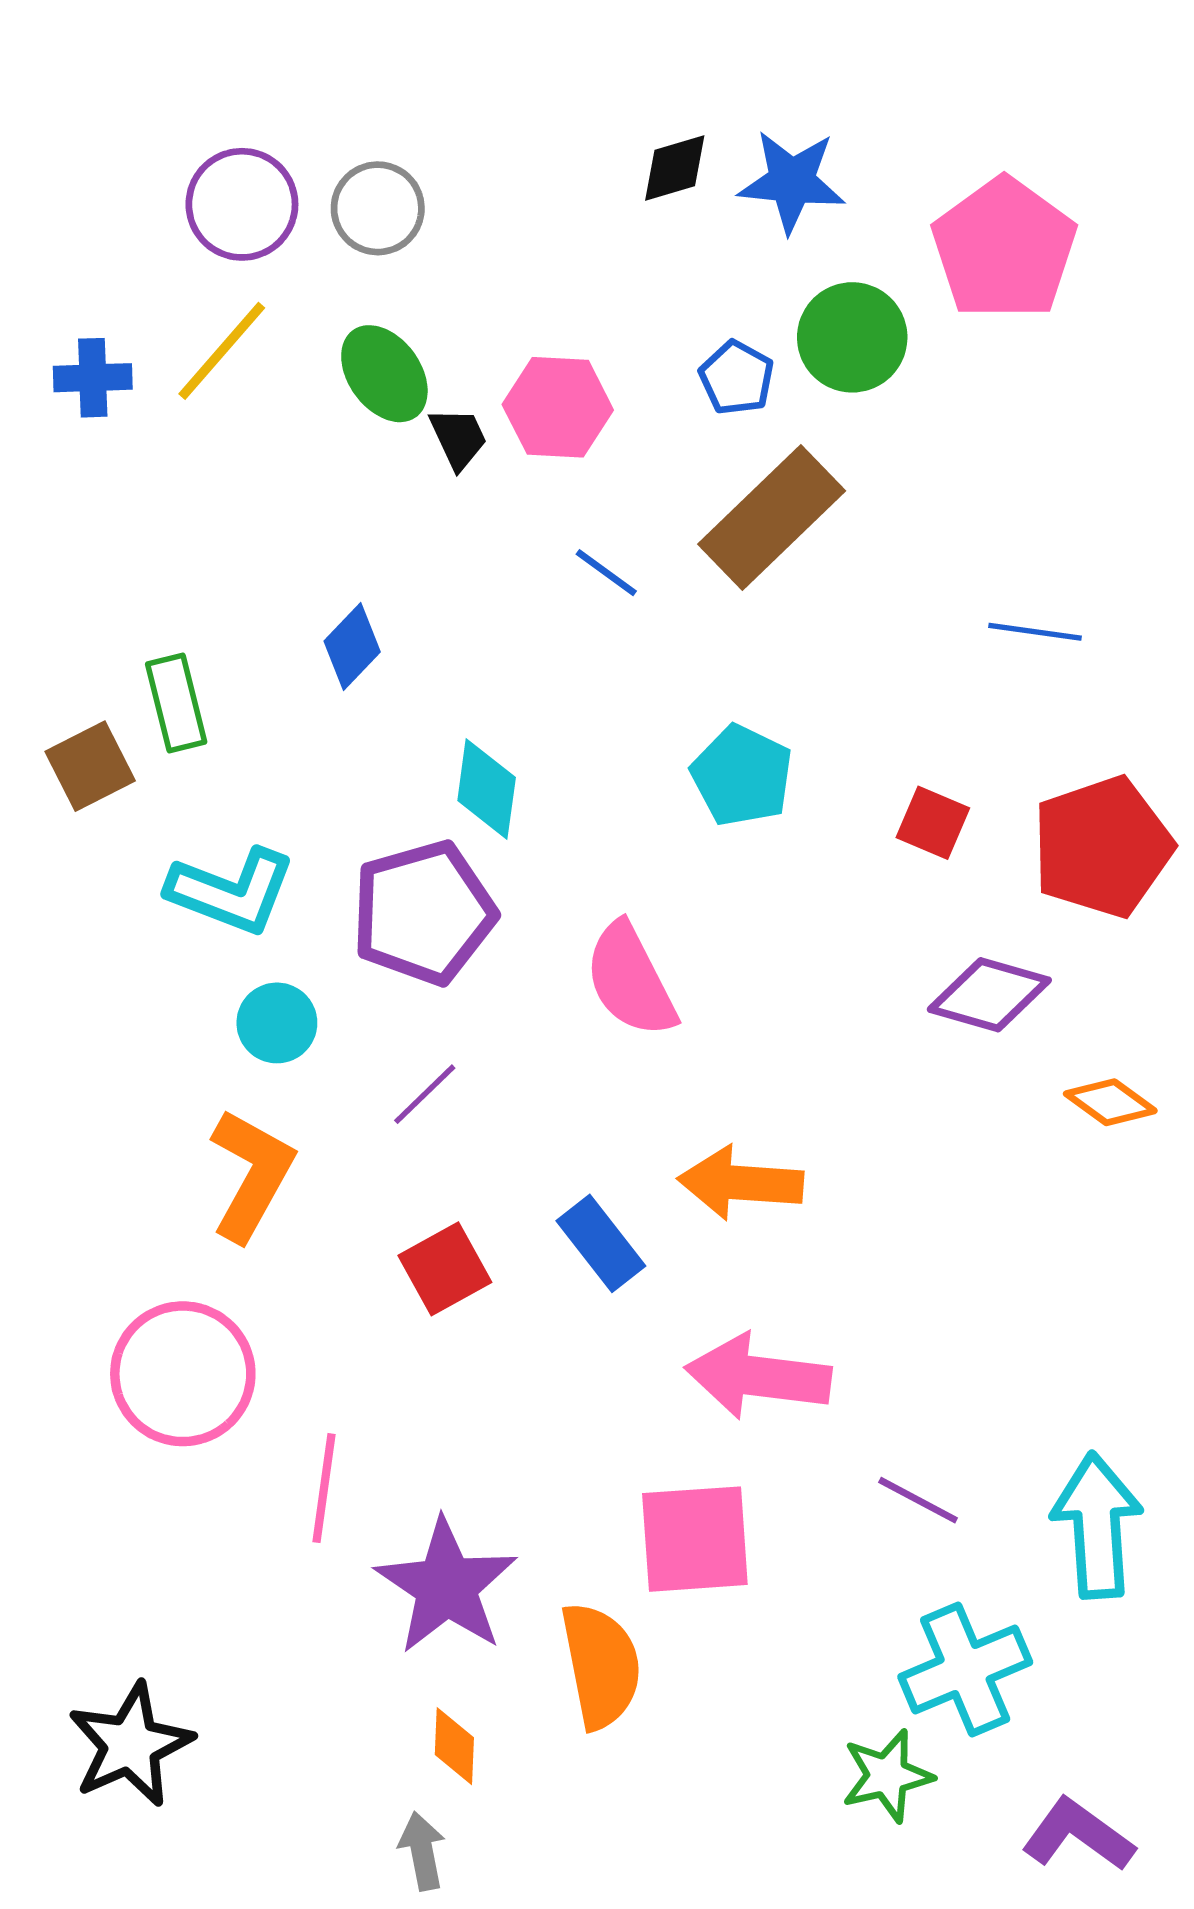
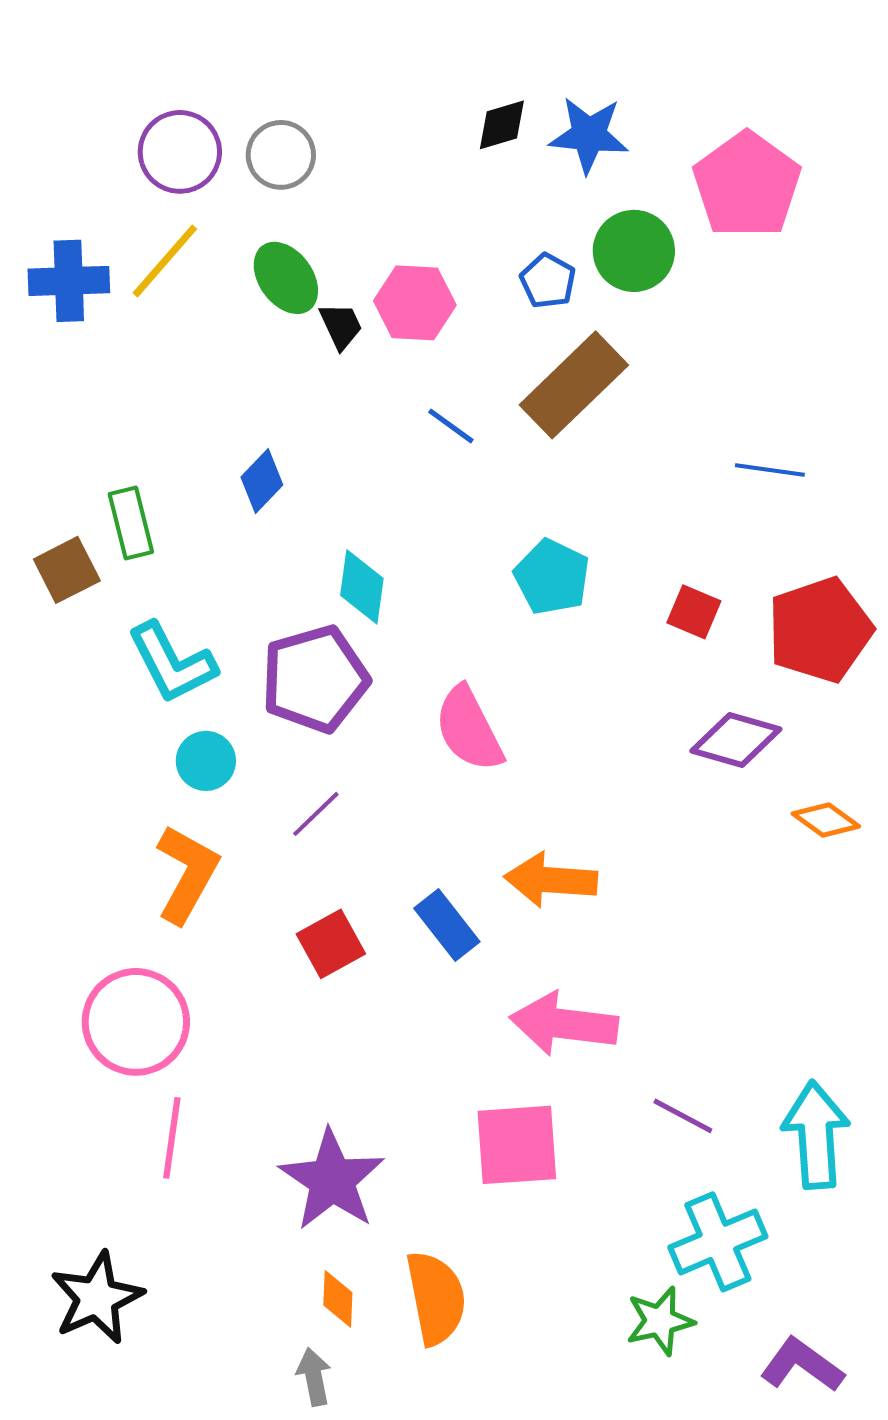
blue cross: (93, 378) -> (69, 281), size x1.4
cyan L-shape: (231, 891) -> (172, 663), turned 42
pink line: (324, 1488) -> (172, 1138), moved
orange semicircle: (601, 1665) -> (436, 1298), moved

